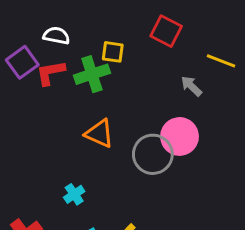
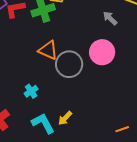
gray circle: (153, 154) -> (69, 64), moved

